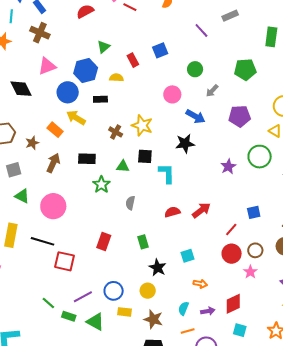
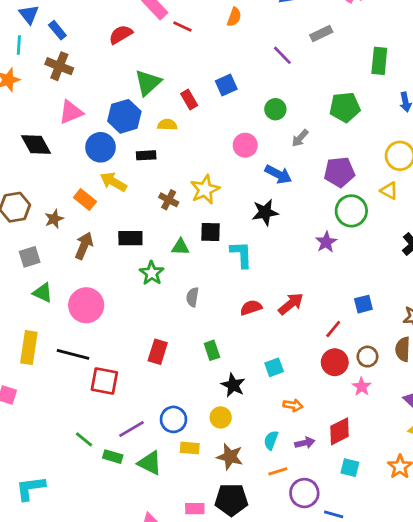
green triangle: (103, 47) -> (148, 83), size x1.5
yellow star: (142, 125) -> (205, 189), turned 30
green circle: (260, 157) -> (351, 211), moved

